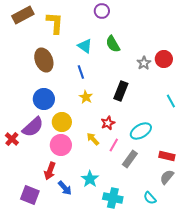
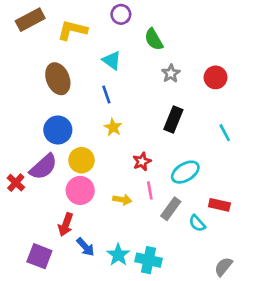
purple circle: (102, 11) -> (121, 14), moved
yellow L-shape: (55, 23) -> (72, 30), turned -80
green semicircle: (113, 44) -> (154, 39), moved
gray star: (144, 63) -> (171, 73), moved
black rectangle: (121, 91) -> (173, 119), moved
yellow arrow: (93, 139) -> (122, 200), moved, turned 144
pink line: (114, 145) -> (150, 190), turned -40
gray semicircle: (167, 177) -> (223, 267), moved
cyan star: (90, 179) -> (118, 255), moved
cyan semicircle: (150, 198) -> (197, 223), moved

